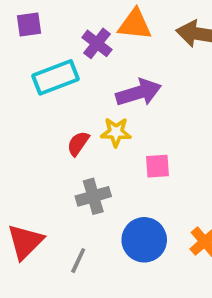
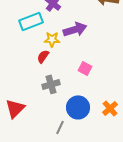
yellow star: (116, 132) -> (52, 39), moved
pink square: (157, 166) -> (85, 68), turned 32
gray line: (78, 261) -> (60, 127), moved

